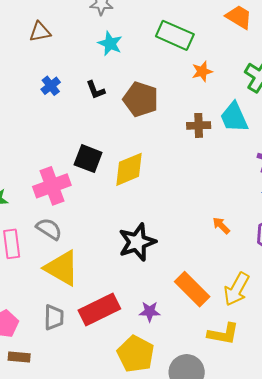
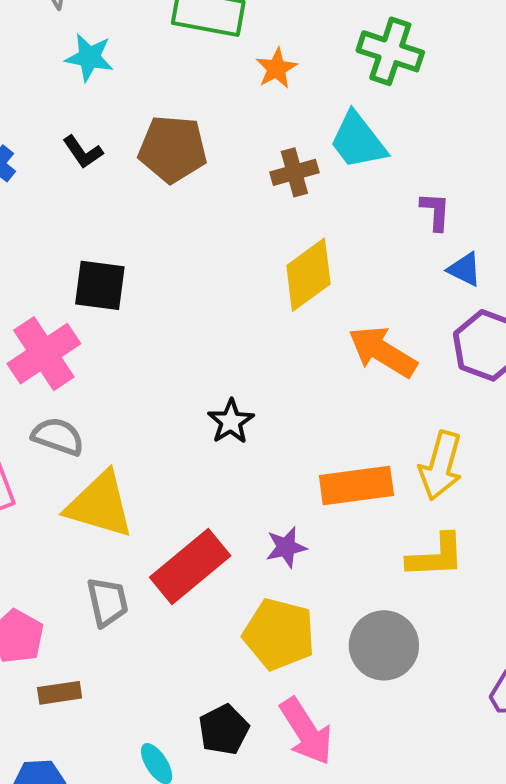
yellow diamond: (129, 169) -> (308, 275), moved
orange arrow: (221, 226) -> (383, 352), size x1.8
black star: (137, 242) -> (231, 421), size x0.6
orange rectangle: (192, 289) -> (356, 486), turned -39

